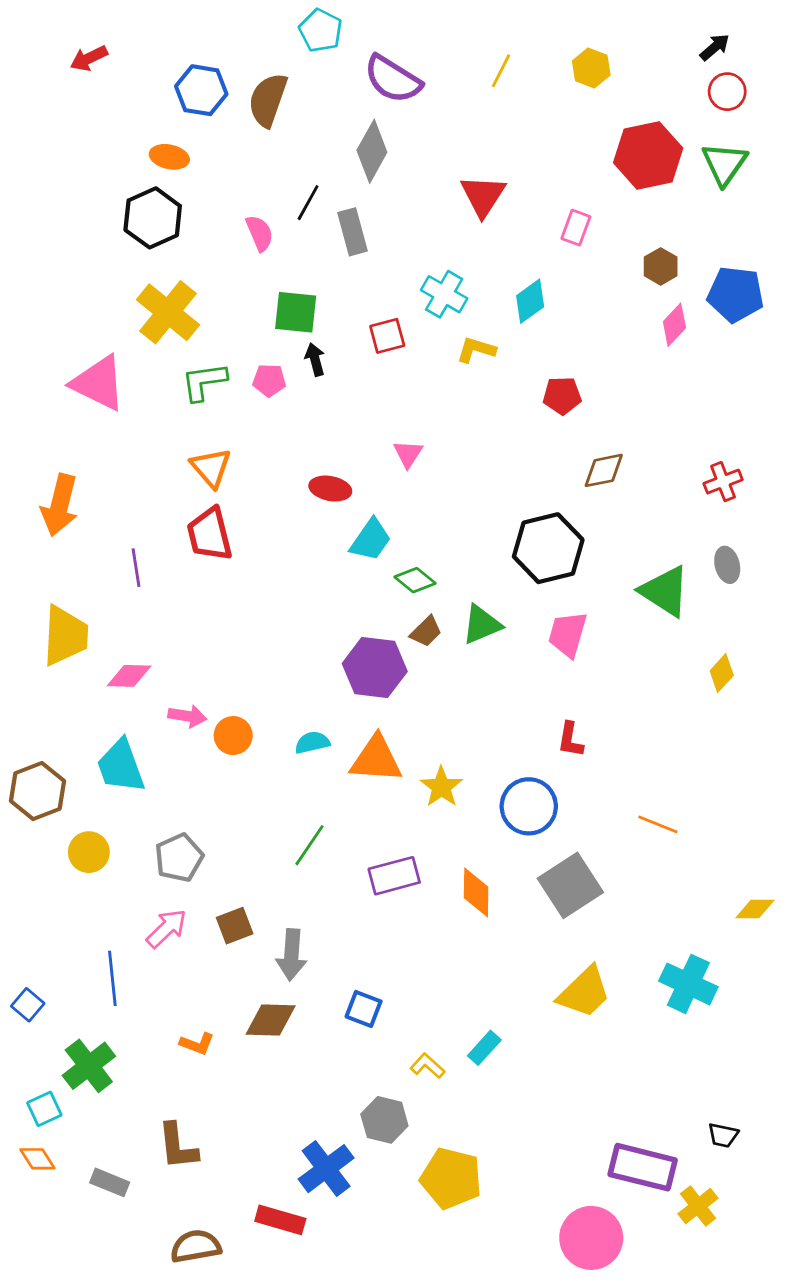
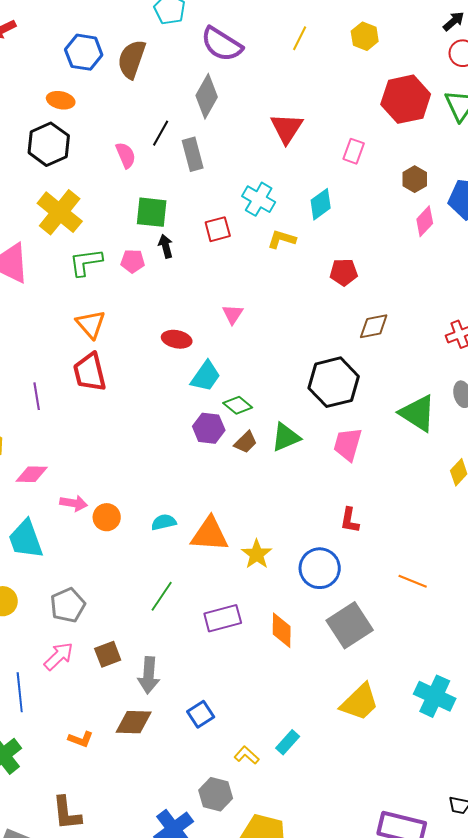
purple hexagon: (375, 668) -> (209, 428), moved, size x0.7
blue square: (364, 1009) -> (201, 714), turned 36

